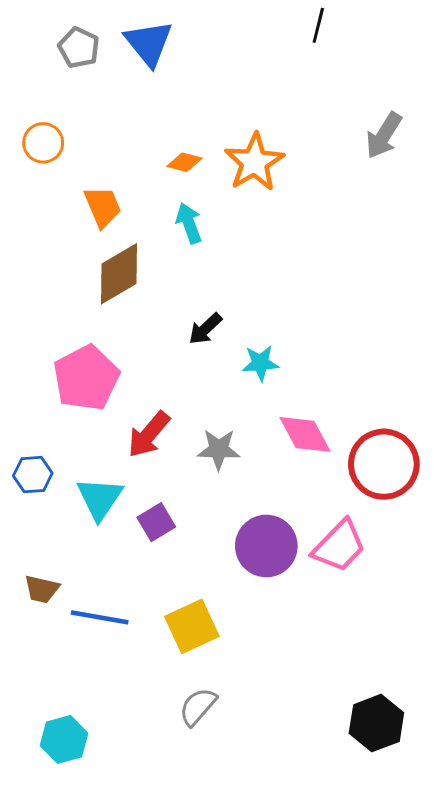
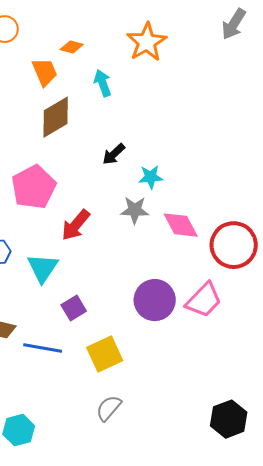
orange diamond: (184, 162) -> (72, 47), moved
gray star: (219, 449) -> (135, 210), moved
purple square: (156, 522) -> (74, 308), moved

